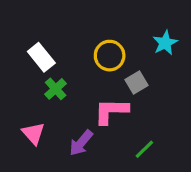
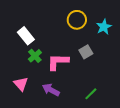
yellow circle: (110, 56) -> (77, 20), moved
pink L-shape: (111, 111) -> (58, 62), moved
purple arrow: (81, 143) -> (51, 90), turned 78

